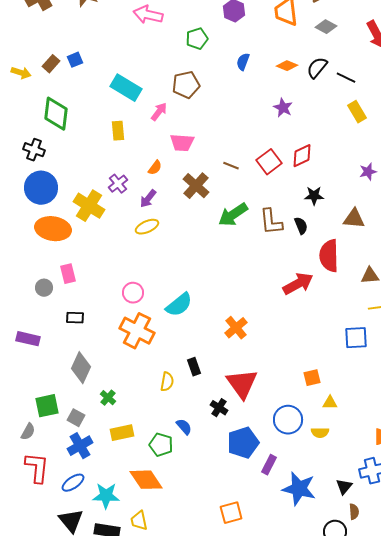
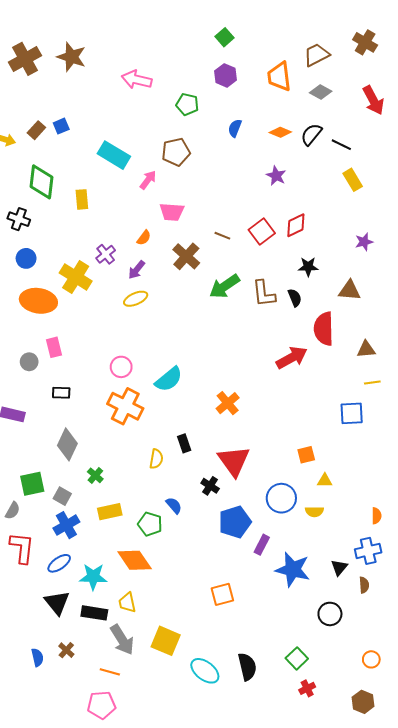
green pentagon: (197, 39) -> (187, 104), turned 30
yellow rectangle: (118, 131) -> (82, 199), moved
blue circle: (41, 188) -> (26, 258), size x0.6
brown semicircle: (354, 512) -> (364, 585), moved

